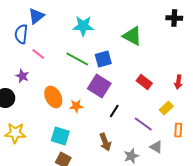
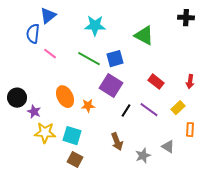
purple star: (22, 76) -> (34, 112), moved
purple line: (143, 124) -> (149, 110), moved
yellow star: (15, 133) -> (45, 133), moved

